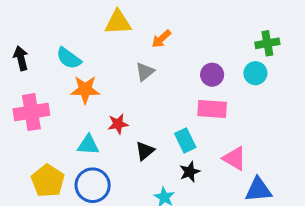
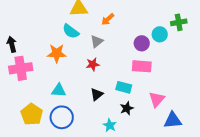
black arrow: (21, 58) -> (12, 44), moved
cyan semicircle: (69, 58) -> (71, 31), moved
cyan circle: (255, 73) -> (160, 34), moved
red star: (118, 124) -> (93, 64), moved
cyan rectangle: (185, 140) -> (124, 87), turned -49
pink triangle: (234, 158) -> (157, 99), turned 42

